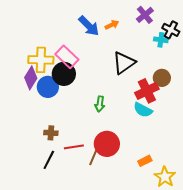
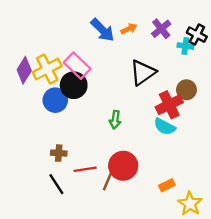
purple cross: (145, 15) -> (161, 29), moved
yellow cross: (41, 60) -> (47, 69), turned -30
purple diamond: (31, 78) -> (24, 70), moved
black line: (49, 160) -> (56, 184), turned -60

